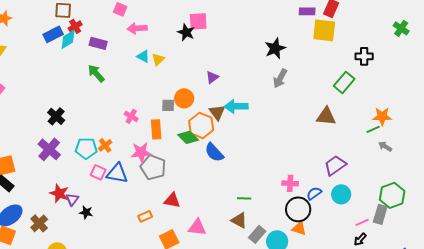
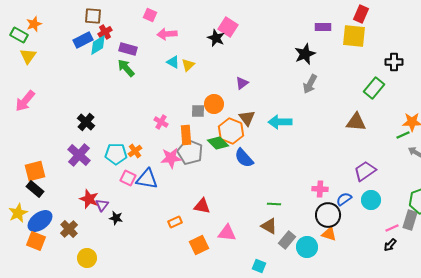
purple rectangle: (307, 11) -> (323, 27), moved
pink square: (198, 21) -> (228, 27), turned 36
green arrow: (96, 73) -> (126, 68), moved
cyan arrow: (236, 106) -> (280, 122), moved
gray pentagon: (153, 167) -> (190, 152), moved

